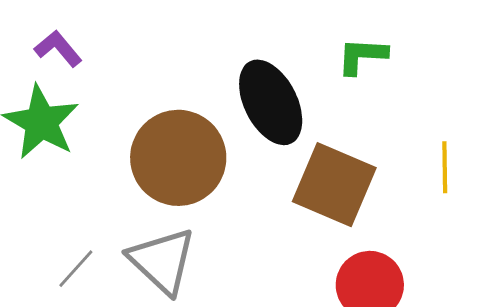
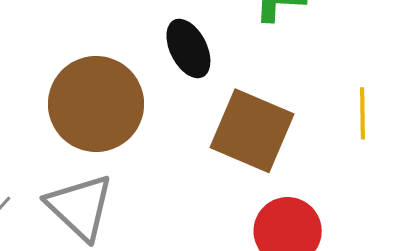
black ellipse: (271, 102) -> (188, 48), size x0.7

